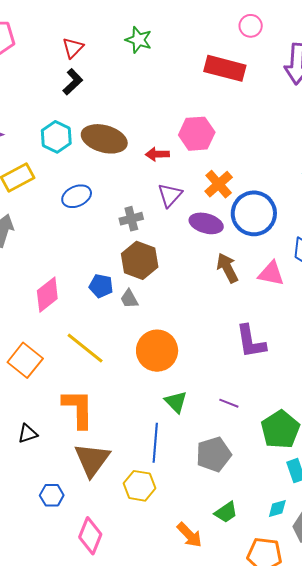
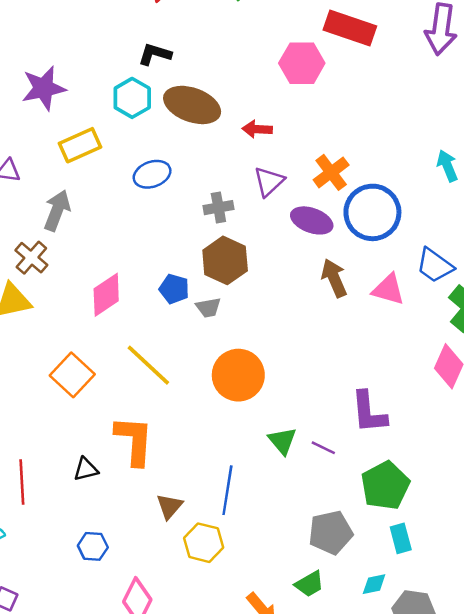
black L-shape: (73, 82) -> (155, 54), moved, turned -124
pink hexagon: (197, 134) -> (302, 63), moved
gray trapezoid: (129, 299) -> (208, 308), turned -75
purple L-shape: (251, 341) -> (369, 412), moved
green triangle: (176, 402) -> (282, 441), moved
black triangle: (28, 434) -> (86, 469), moved
gray pentagon: (214, 454) -> (331, 532), moved
brown triangle: (92, 460) -> (169, 506), moved, size x0.6

